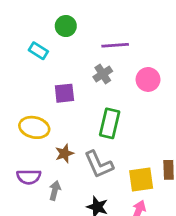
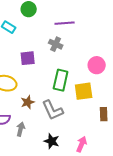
gray cross: (103, 74) -> (56, 44), turned -32
pink circle: (148, 79) -> (97, 65), moved
yellow square: (141, 180) -> (84, 91), moved

